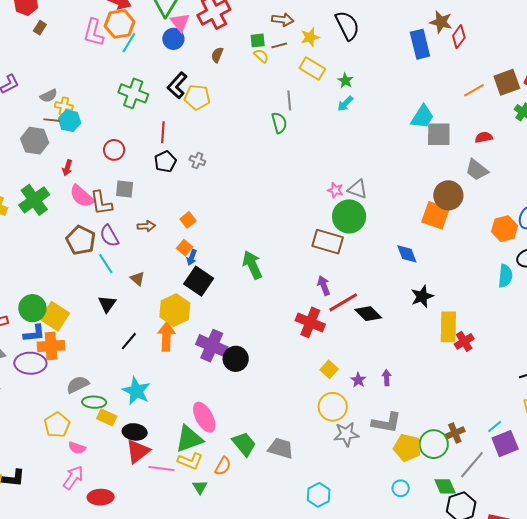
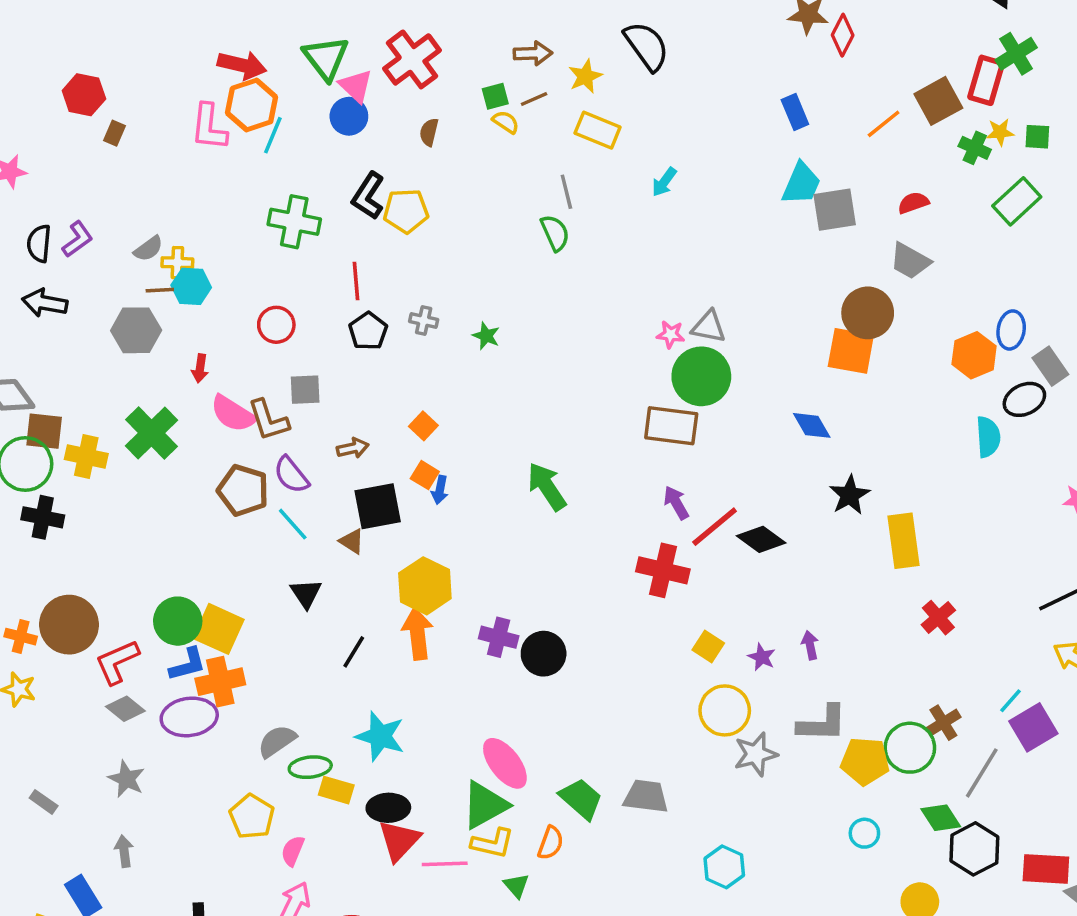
blue rectangle: (420, 44) -> (795, 112), moved, size x0.7
green star: (345, 81) -> (486, 336), moved
black square: (199, 281) -> (378, 506), moved, turned -36
red cross: (464, 341) -> (938, 618), moved
purple cross: (212, 346) -> (499, 637), size x0.7
pink semicircle: (77, 448) -> (293, 851), turned 102

